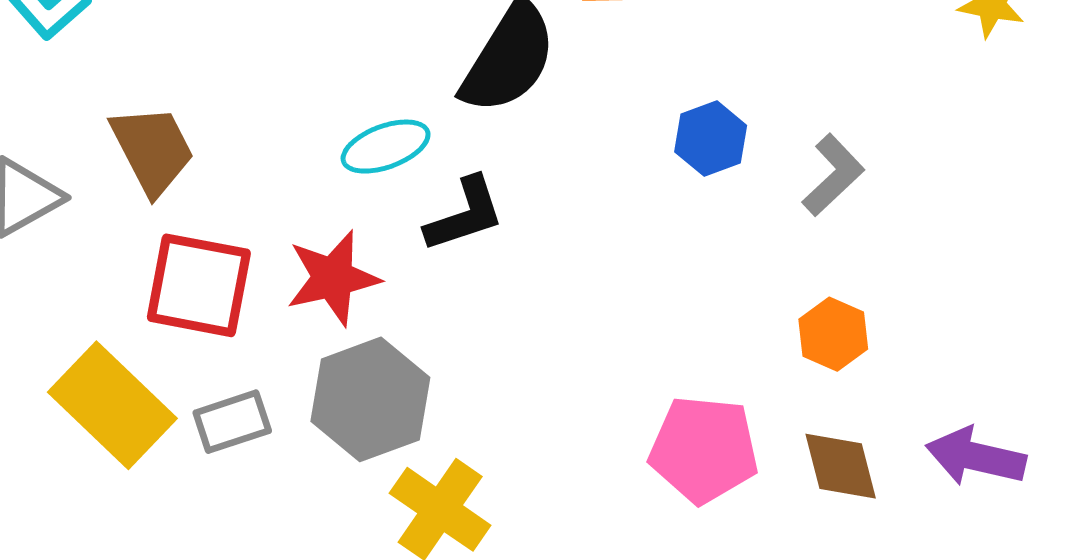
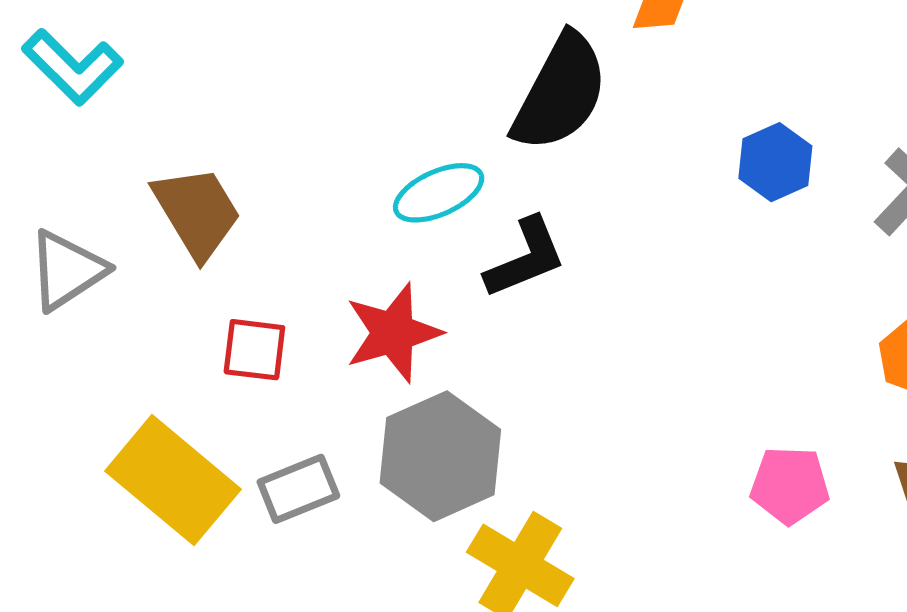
red square: (199, 285) -> (254, 350), size x0.6
pink pentagon: (704, 449) -> (790, 485), size x0.7

